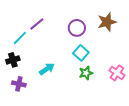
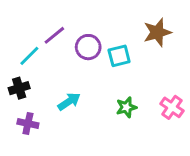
purple circle: (77, 28) -> (88, 47), moved
cyan square: (81, 53) -> (119, 56), moved, turned 35

